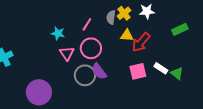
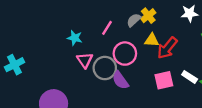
white star: (147, 11) -> (190, 13), moved
gray semicircle: (111, 17) -> (134, 20), turned 40
pink circle: (91, 48) -> (125, 54), moved
gray circle: (85, 75) -> (105, 68), moved

